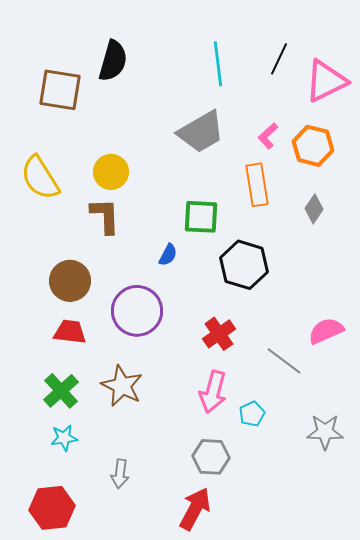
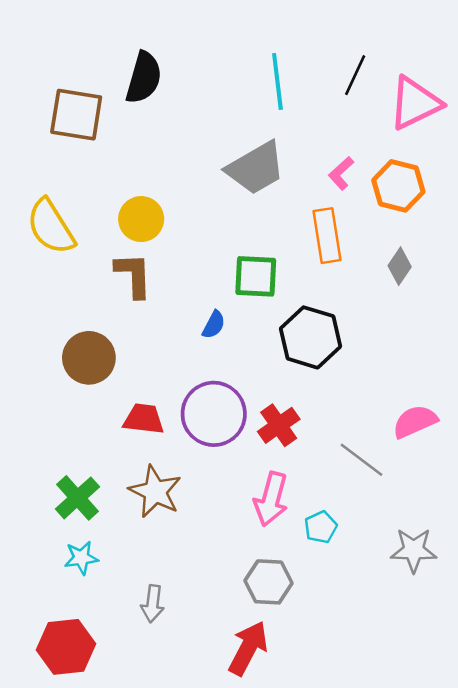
purple circle: (137, 311) -> (214, 414), moved
red trapezoid: (70, 332) -> (144, 419), moved

